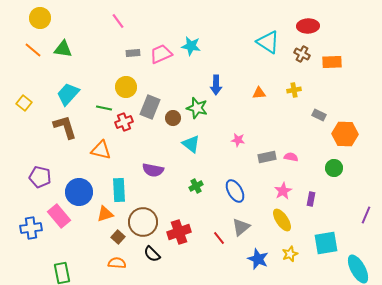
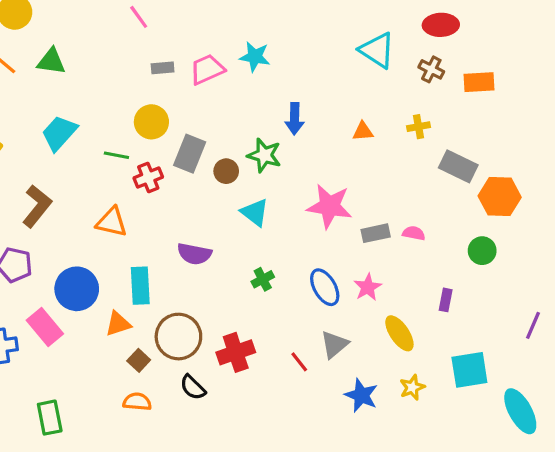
gray rectangle: (319, 115) -> (458, 166), size x1.6
brown L-shape: (65, 127) -> (37, 206), moved, turned 56
pink star: (238, 140) -> (330, 206), size x2.0
pink star: (283, 191) -> (368, 287), moved

